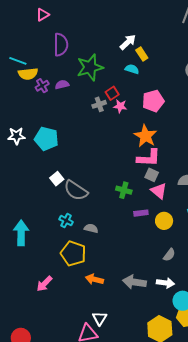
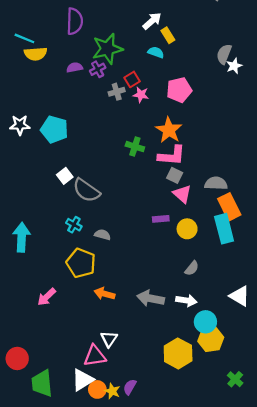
purple cross: (42, 86) -> (98, 69), moved
green cross: (124, 190) -> (135, 147), moved

